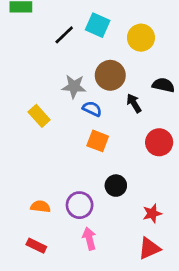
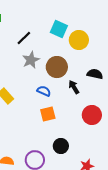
cyan square: (98, 25) -> (59, 29), moved
gray star: (74, 86) -> (31, 60), moved, turned -30
orange square: (98, 141) -> (48, 114), turned -35

